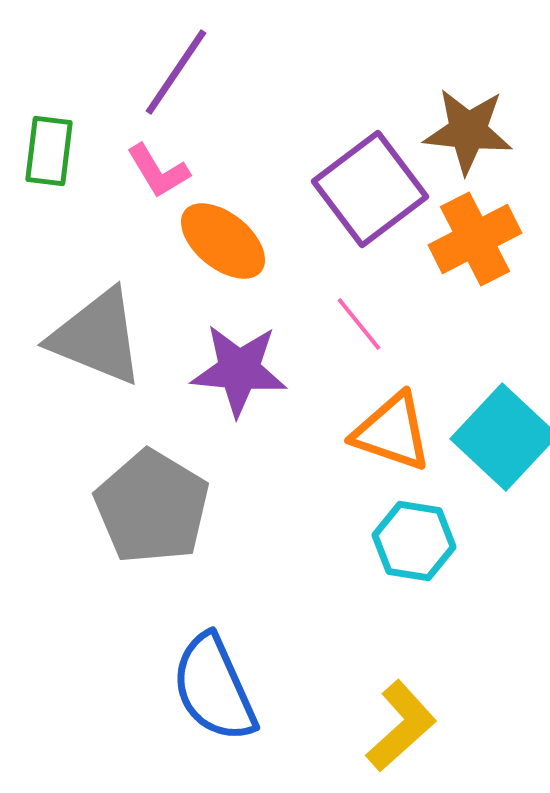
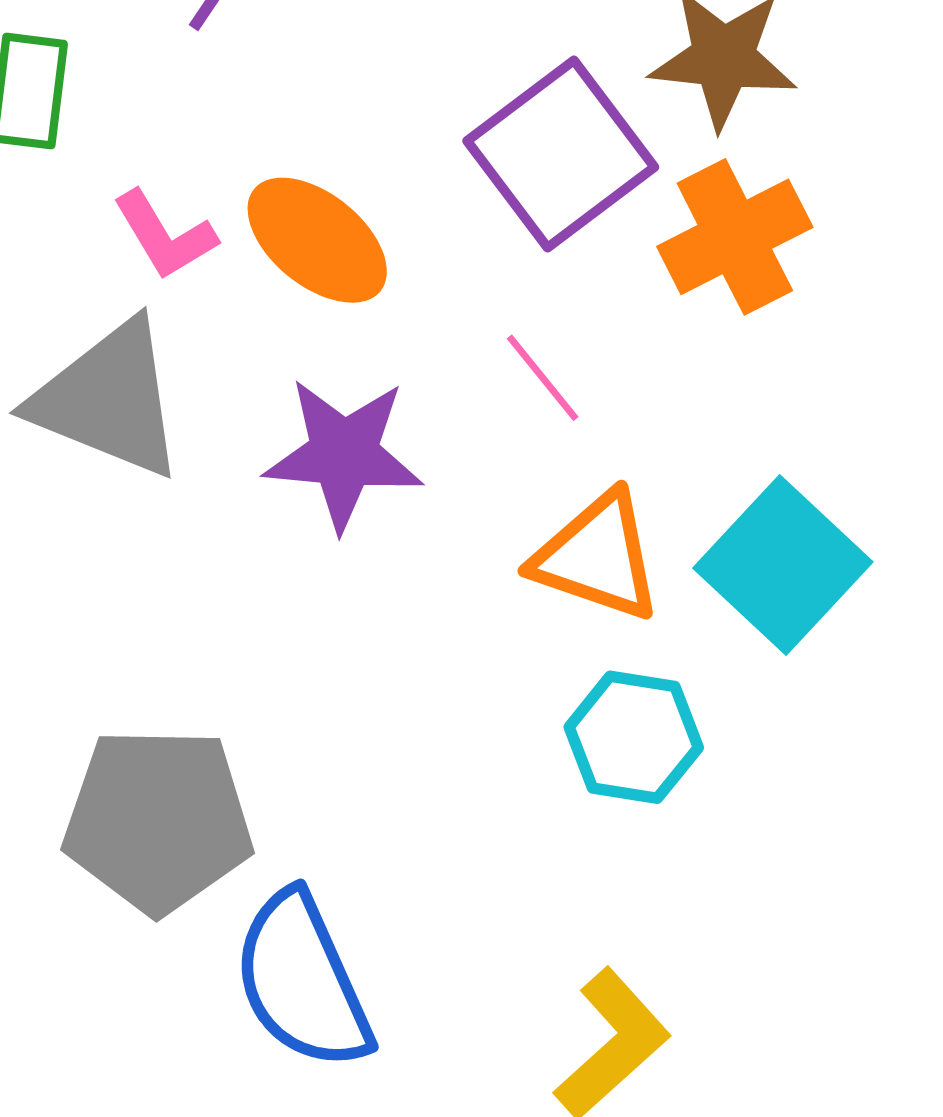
pink L-shape: (158, 171) -> (165, 235), moved
gray pentagon: (152, 507) -> (158, 820), moved, turned -30

